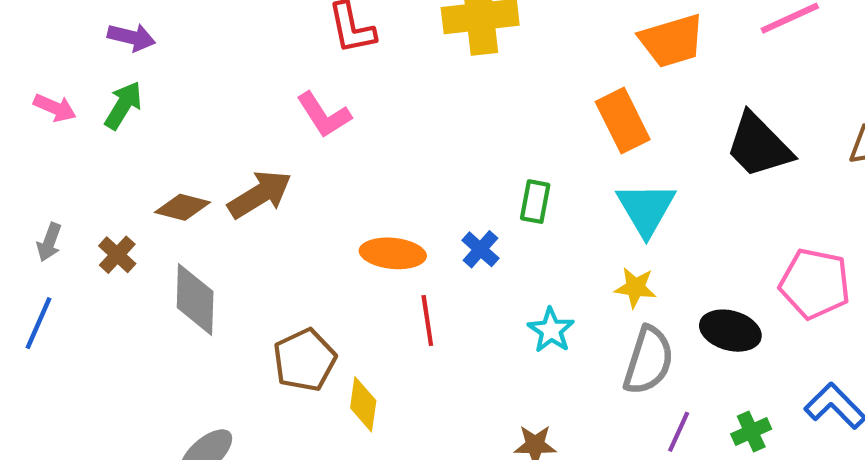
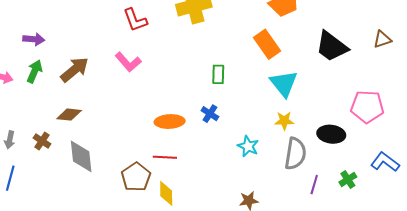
brown arrow: (260, 194) -> (75, 70), moved
green rectangle: (535, 202) -> (218, 74), moved
red line: (427, 320) -> (165, 157), moved, turned -70

